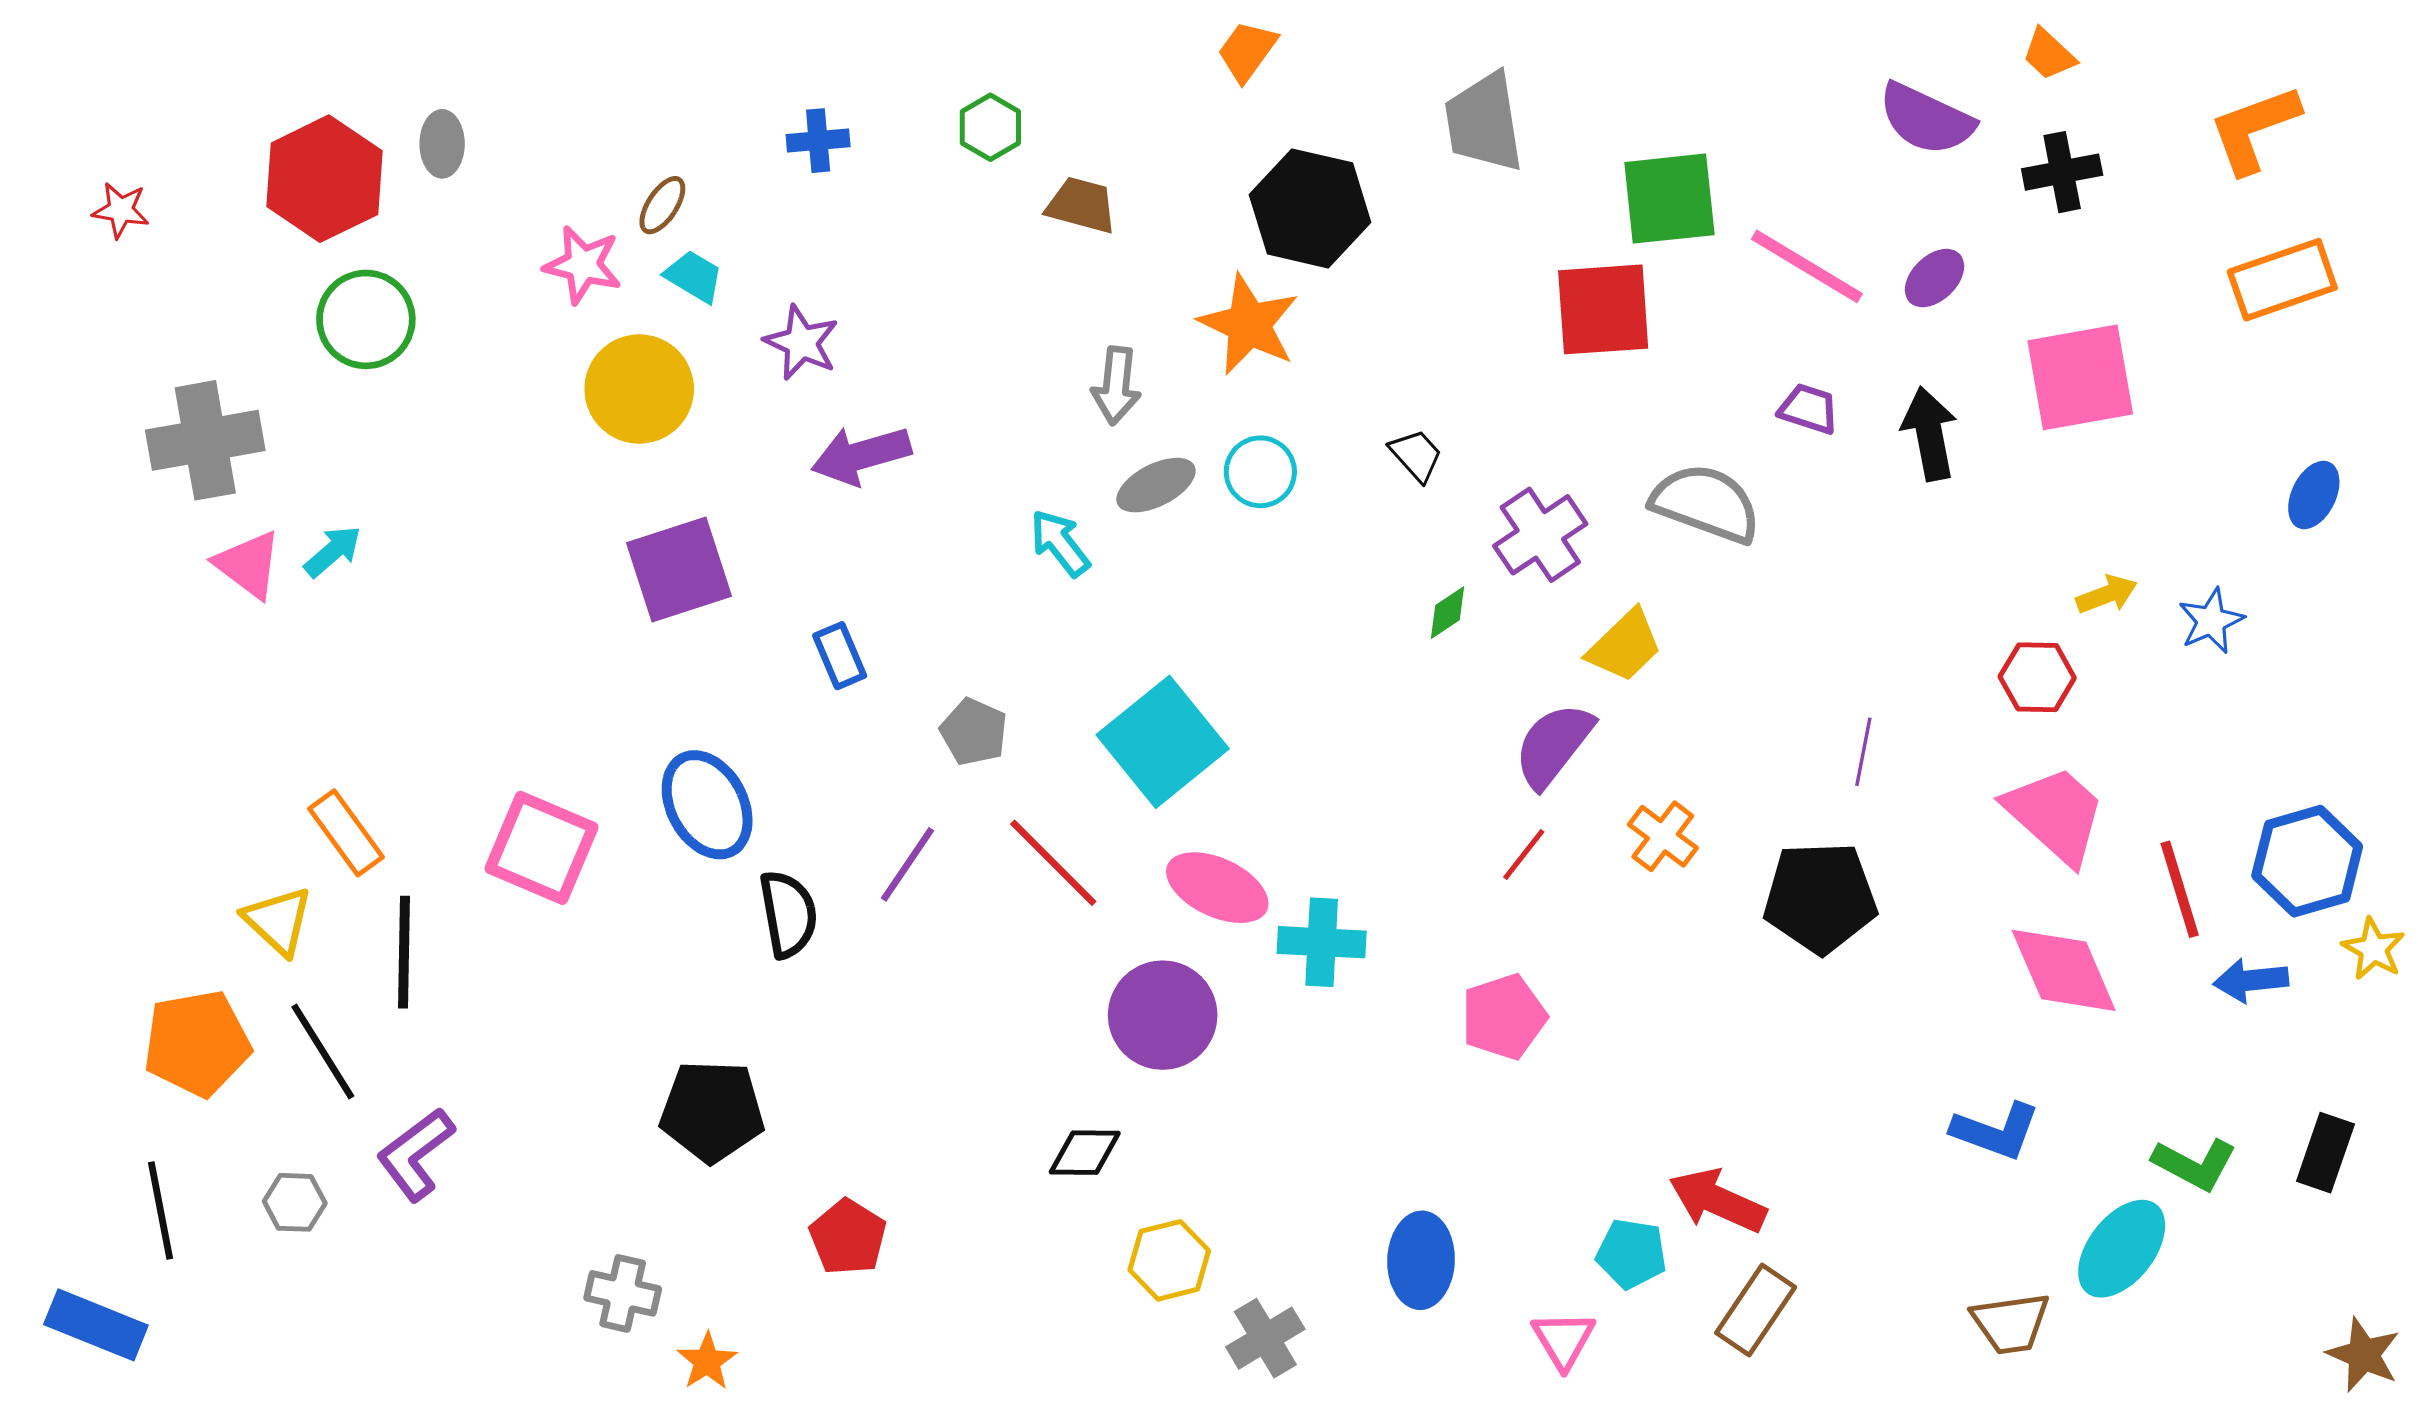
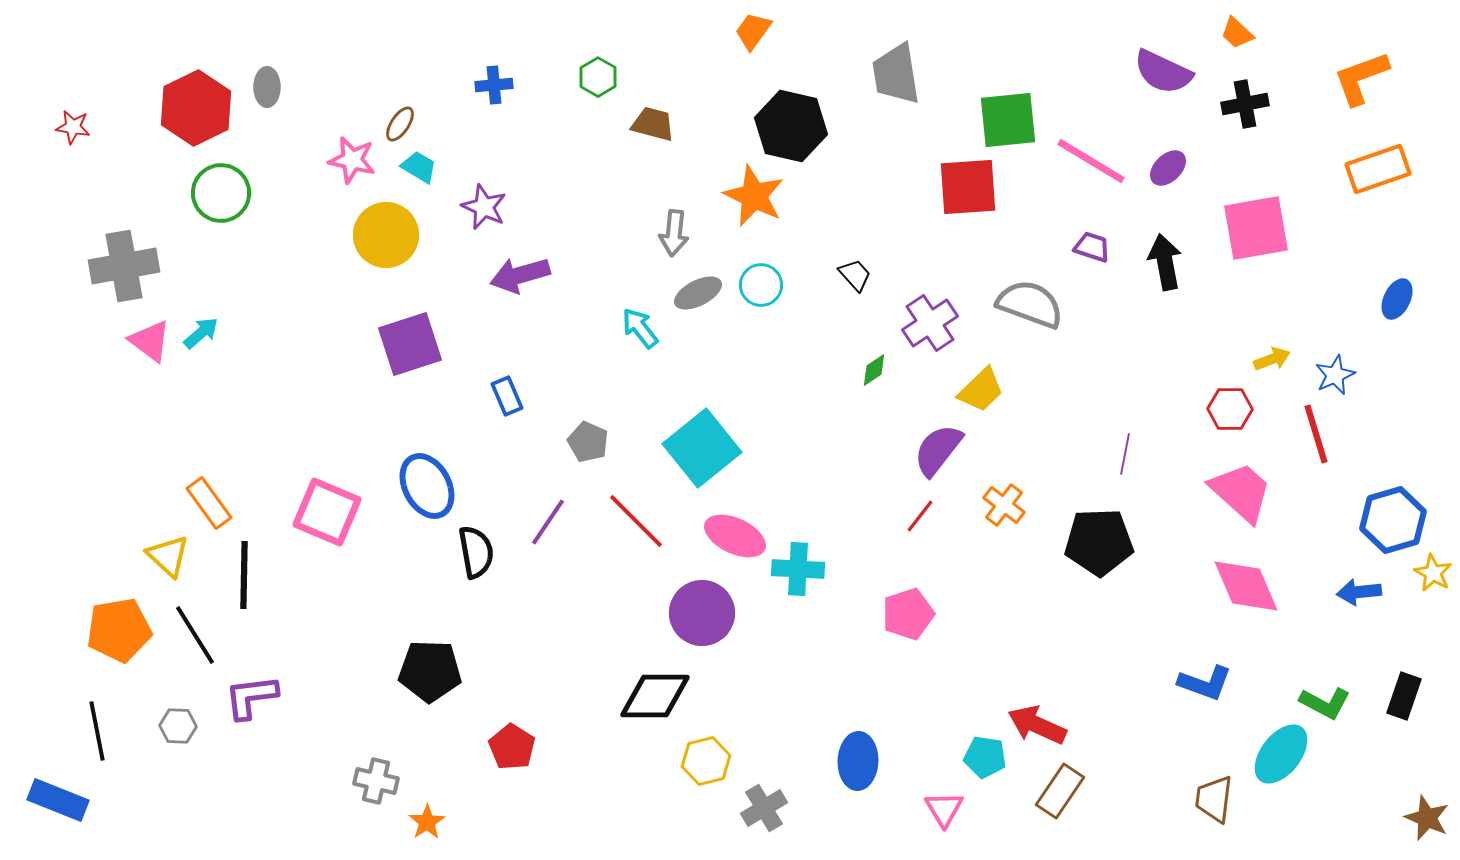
red line: (2180, 889) -> (1316, 434), moved
black diamond: (1085, 1153) -> (655, 696), size x1.6
purple L-shape: (416, 1154) -> (251, 697), turned 30
brown trapezoid: (2011, 1323) -> (1214, 799), turned 105

